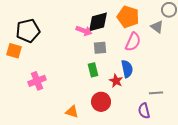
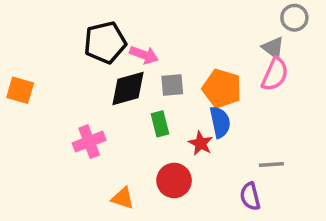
orange pentagon: (128, 17) -> (222, 88), moved
black diamond: (98, 22) -> (128, 88), moved
black pentagon: (28, 31) -> (105, 42), moved
pink semicircle: (133, 42) -> (275, 74), moved
pink cross: (37, 81) -> (89, 142), moved

